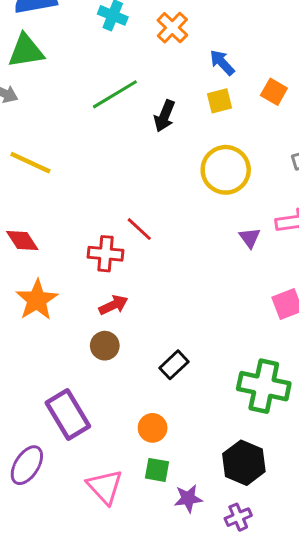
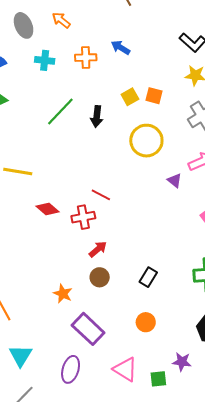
orange cross: (172, 28) -> (86, 58), turned -30
blue arrow: (222, 63) -> (121, 48), moved
orange square: (274, 92) -> (154, 96), moved
red diamond: (22, 240) -> (47, 209), moved
orange star: (37, 300) -> (63, 294), moved, size x0.7
green square: (157, 470) -> (158, 379), moved
purple star: (188, 498) -> (182, 362), turned 30

